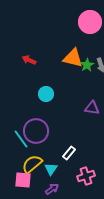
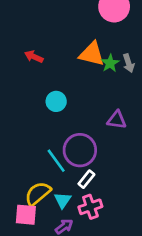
purple circle: (36, 131) -> (80, 150), moved
cyan line: (21, 139) -> (56, 161), moved
pink cross: (86, 176) -> (90, 207), moved

